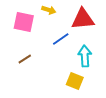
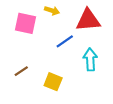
brown line: (25, 59) -> (21, 71), moved
yellow square: (75, 81) -> (53, 82), moved

